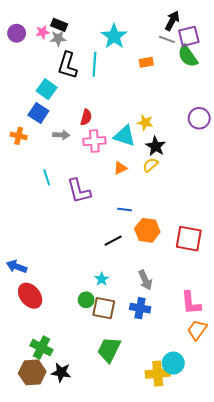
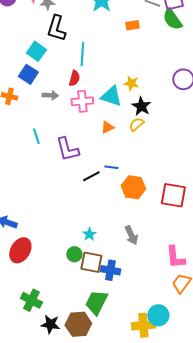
cyan line: (94, 64) -> (82, 54), moved
black line: (113, 241) -> (91, 176), moved
red ellipse: (30, 296) -> (20, 250), turned 70
blue cross: (140, 308) -> (110, 270), moved
brown hexagon: (32, 372) -> (78, 324), moved

